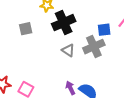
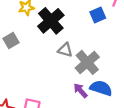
gray cross: (94, 47) -> (87, 62), moved

